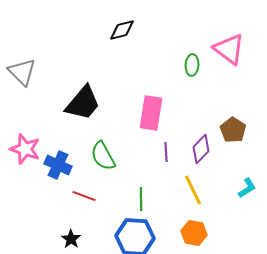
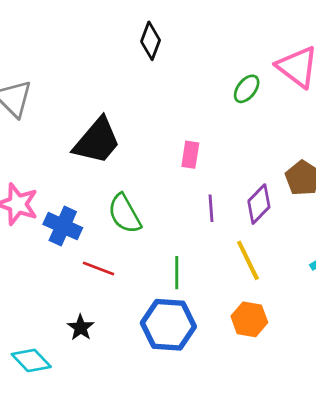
black diamond: (122, 30) -> (151, 41), turned -56
green ellipse: (192, 65) -> (247, 89), turned 35
pink rectangle: (151, 113) -> (190, 155), size x0.6

